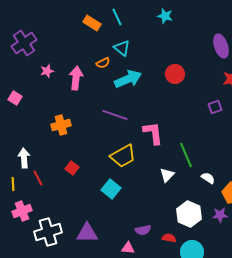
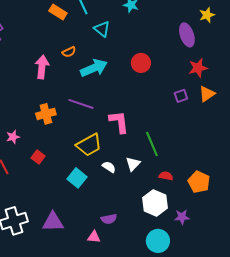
cyan triangle: (122, 48) -> (102, 29), moved
pink star: (47, 71) -> (13, 137), moved
orange cross: (61, 125) -> (46, 114), moved
white semicircle: (208, 178) -> (109, 167), moved
purple star: (220, 215) -> (182, 217), moved
red semicircle: (169, 238) -> (166, 176), moved

